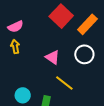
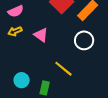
yellow arrow: (15, 47) -> (15, 31), turned -104
pink triangle: (52, 57) -> (41, 35), moved

